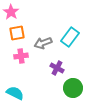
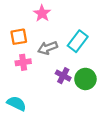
pink star: (11, 12) -> (42, 13), moved
green circle: (73, 88) -> (85, 79), moved

